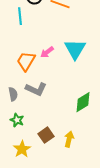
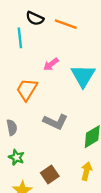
pink arrow: (47, 52) -> (51, 64), moved
gray L-shape: (36, 89) -> (55, 122), moved
yellow arrow: (69, 139) -> (86, 171), moved

